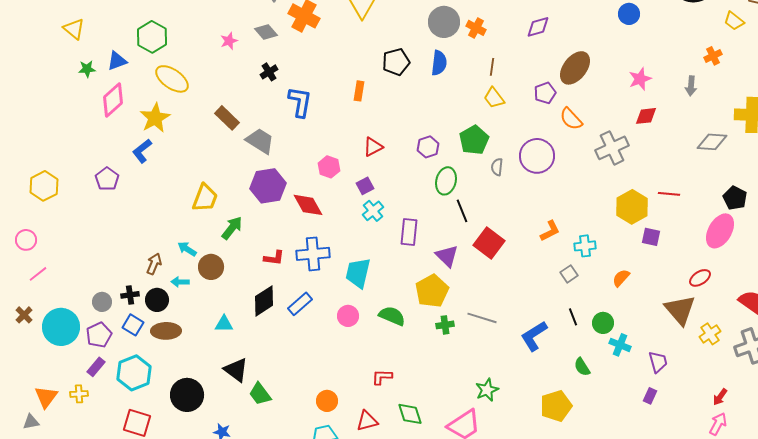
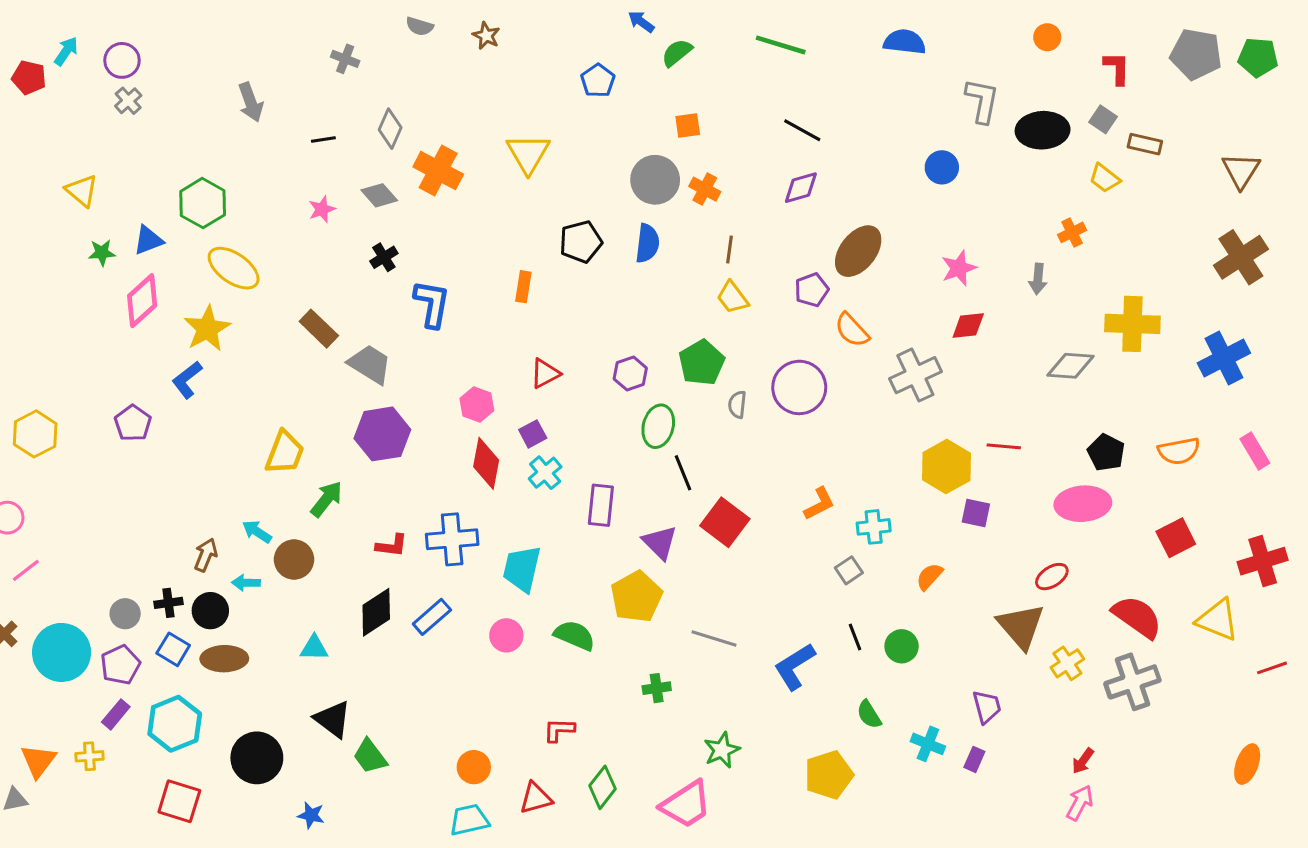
red diamond: (308, 205) -> (486, 463), moved, turned 40
pink ellipse: (720, 231) -> (1083, 504), turned 56
green cross: (445, 325) -> (657, 688), moved
cyan cross: (620, 345) -> (928, 744), moved
green diamond: (410, 414) -> (602, 787), turned 56

